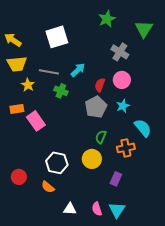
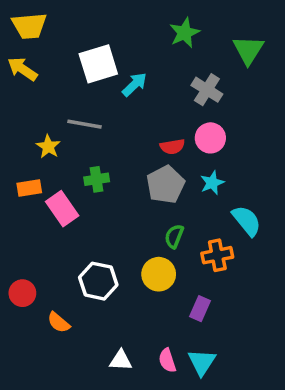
yellow trapezoid: (17, 64) -> (29, 26), moved
cyan arrow: (78, 70) -> (134, 85), moved
red semicircle: (100, 85) -> (172, 147), turned -120
green cross: (61, 91) -> (97, 179), moved, turned -32
red circle: (19, 177) -> (22, 293), moved
orange semicircle: (48, 187) -> (59, 322), moved

